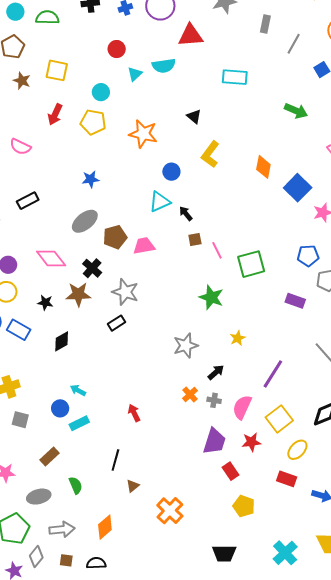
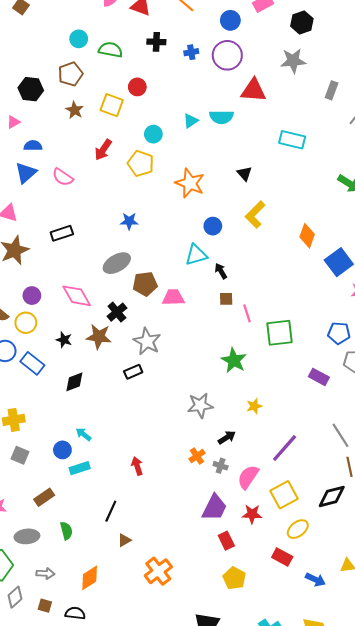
red circle: (117, 49) -> (137, 87), moved
gray arrow: (62, 529) -> (45, 574), size x0.7

